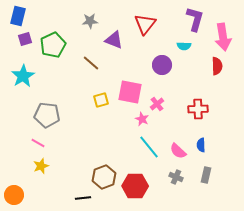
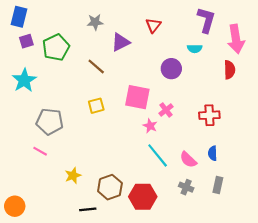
red triangle: (145, 24) -> (153, 25), size x0.7
purple triangle: (114, 40) -> (121, 42), turned -48
yellow square: (101, 100) -> (96, 106), moved
yellow star: (41, 166) -> (73, 176), moved

